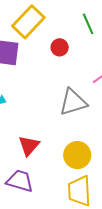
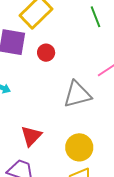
red circle: (60, 47) -> (46, 53), moved

